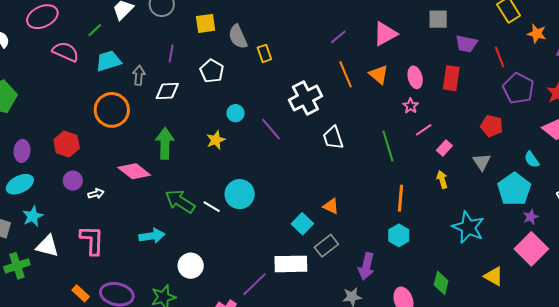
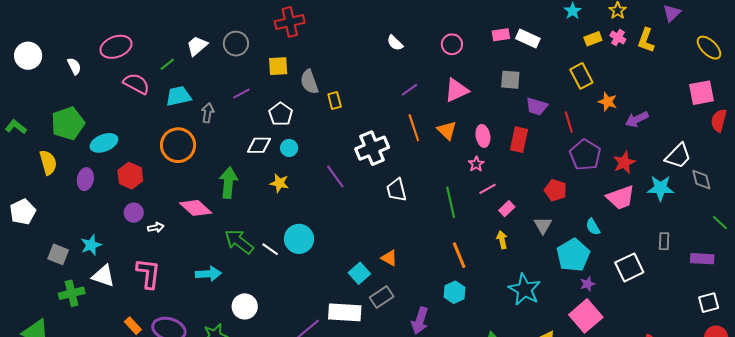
purple line: (171, 54) -> (241, 93), turned 48
white diamond: (167, 91) -> (259, 145), moved
cyan circle: (236, 113) -> (289, 148), moved
yellow star: (216, 140) -> (279, 183), turned 30
cyan ellipse: (20, 184) -> (104, 143), moved
orange line: (401, 198) -> (459, 255), turned -32

